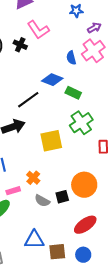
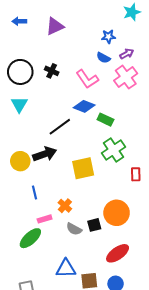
pink L-shape: (38, 30) -> (87, 79), moved
blue semicircle: (71, 58) -> (103, 58), moved, turned -48

